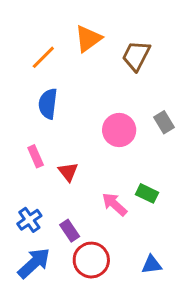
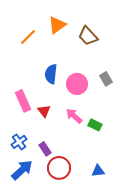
brown trapezoid: (136, 56) -> (88, 36), turned -70
blue semicircle: (48, 104) -> (51, 74), moved
pink rectangle: (36, 156) -> (23, 101), size x1.5
pink arrow: (114, 204) -> (74, 116), moved

